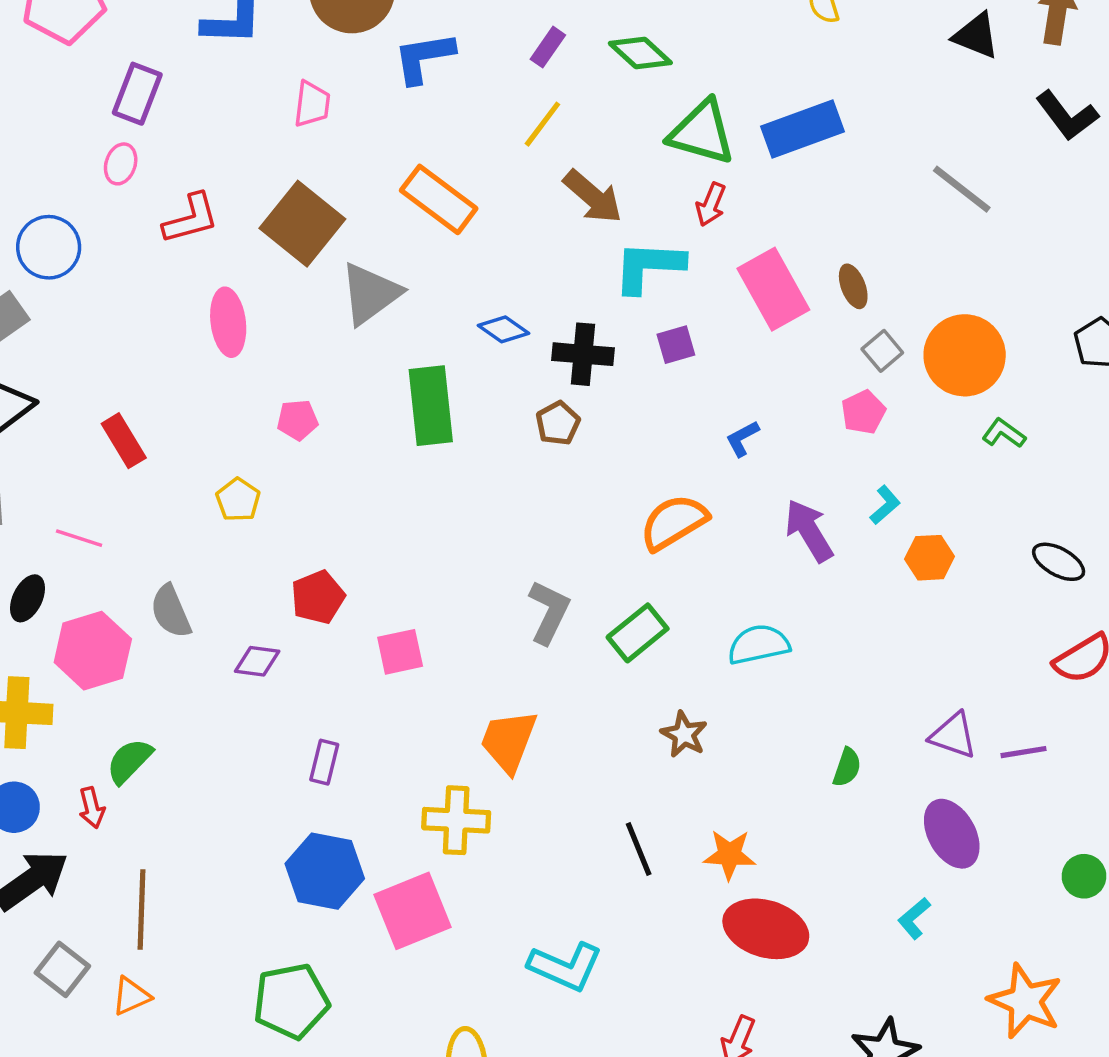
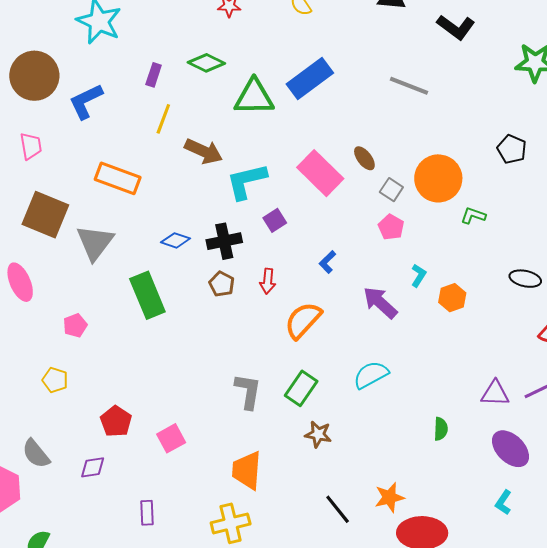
red arrow: (711, 204) -> (268, 281), moved
brown star: (684, 734) -> (318, 434), moved

